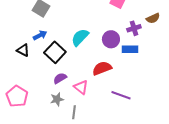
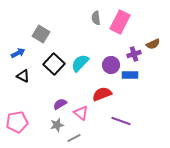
blue arrow: (40, 35) -> (18, 53), moved
black square: (55, 52) -> (54, 64), moved
pink pentagon: (17, 96) -> (17, 122), turned 30
gray line: (74, 112) -> (74, 138), turned 56

